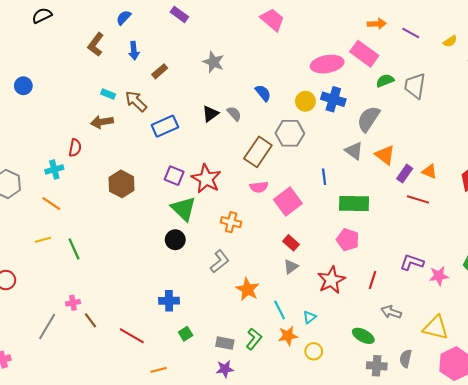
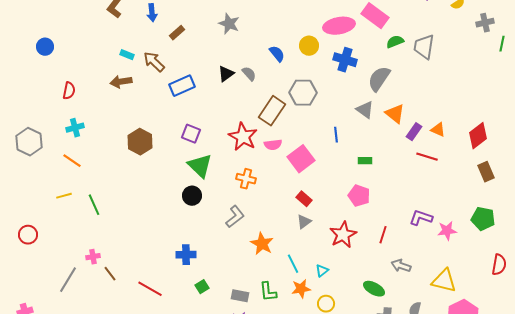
yellow circle: (305, 101) -> (309, 46), moved
red semicircle: (75, 148) -> (69, 91), moved
red star: (206, 179) -> (243, 137), moved
green rectangle: (354, 204) -> (365, 161), size x0.5
green L-shape: (254, 339) -> (268, 292), turned 135

